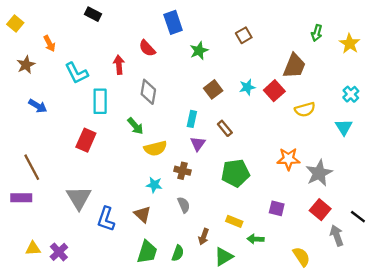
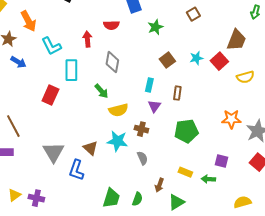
orange arrow: (49, 44) -> (28, 21), size x1.5
red semicircle: (147, 48) -> (111, 25), turned -49
blue arrow: (38, 106) -> (18, 62), moved
brown rectangle: (225, 128) -> (177, 93), turned 48
red rectangle: (86, 140) -> (50, 95), moved
cyan star: (154, 185) -> (117, 141), size x1.5
brown triangle: (142, 214) -> (90, 148), moved
green arrow: (255, 239) -> (208, 179), moved
yellow triangle: (33, 248) -> (14, 195), turned -32
purple cross: (59, 252) -> (36, 198), turned -35
yellow semicircle: (301, 257) -> (242, 202), turned -72

